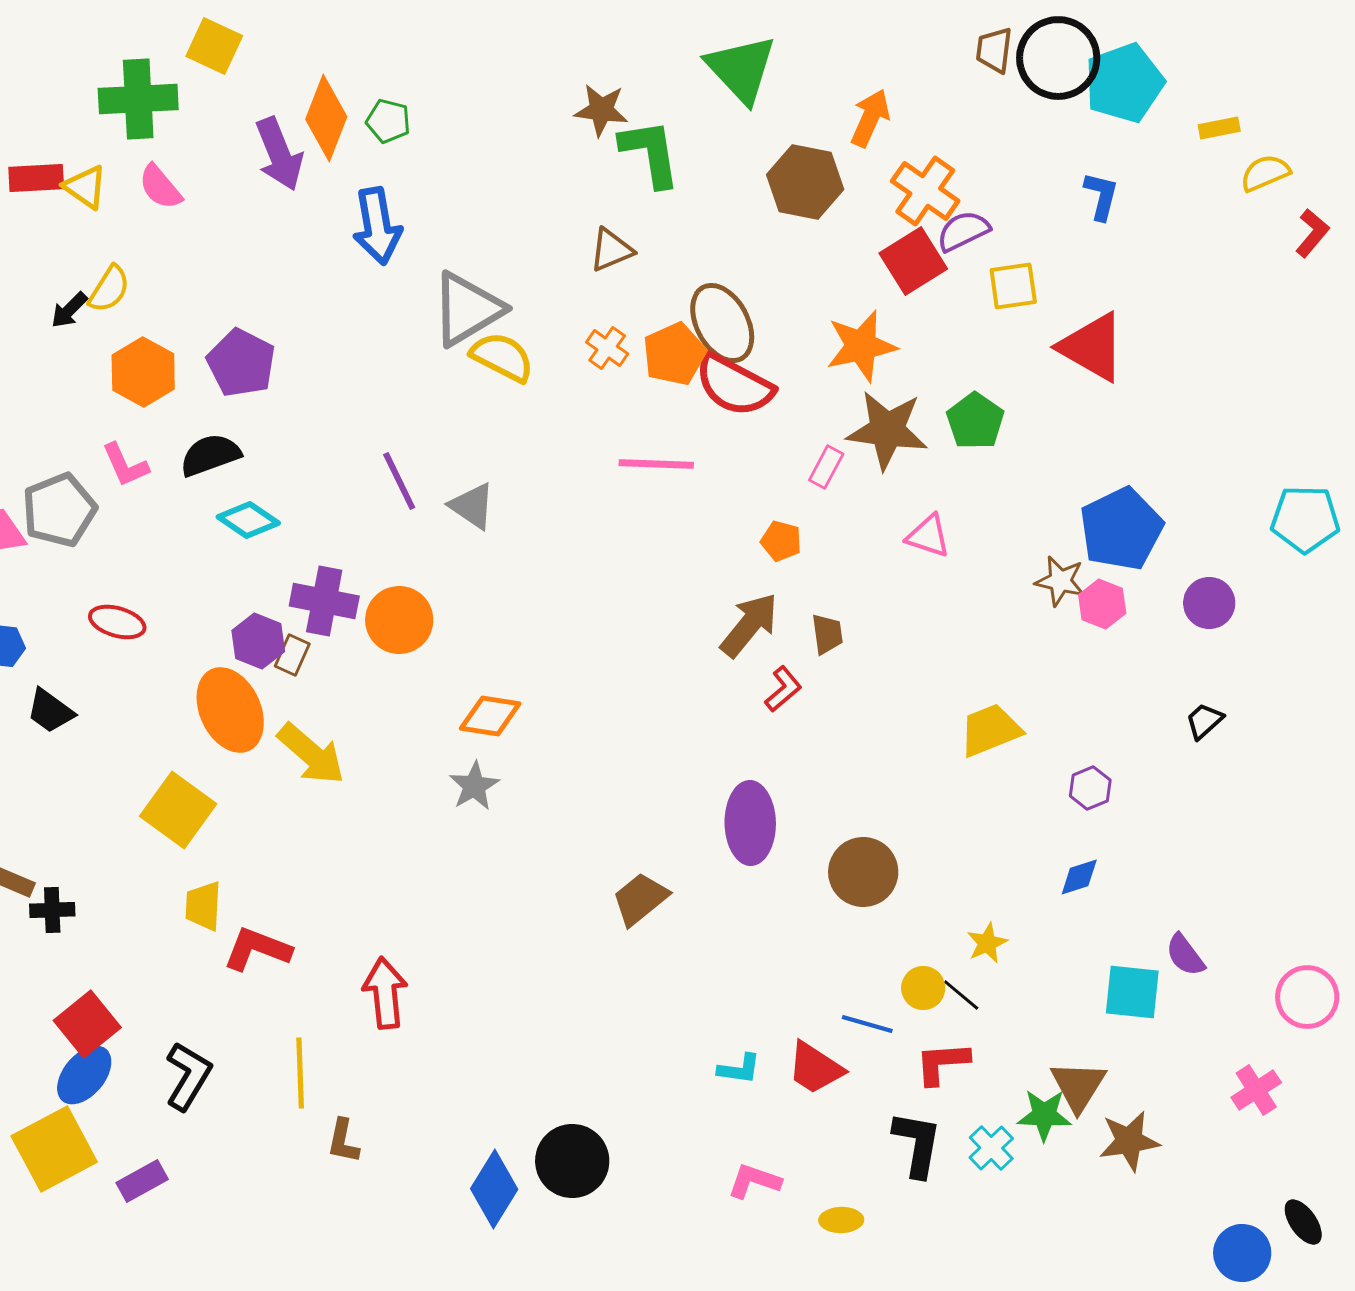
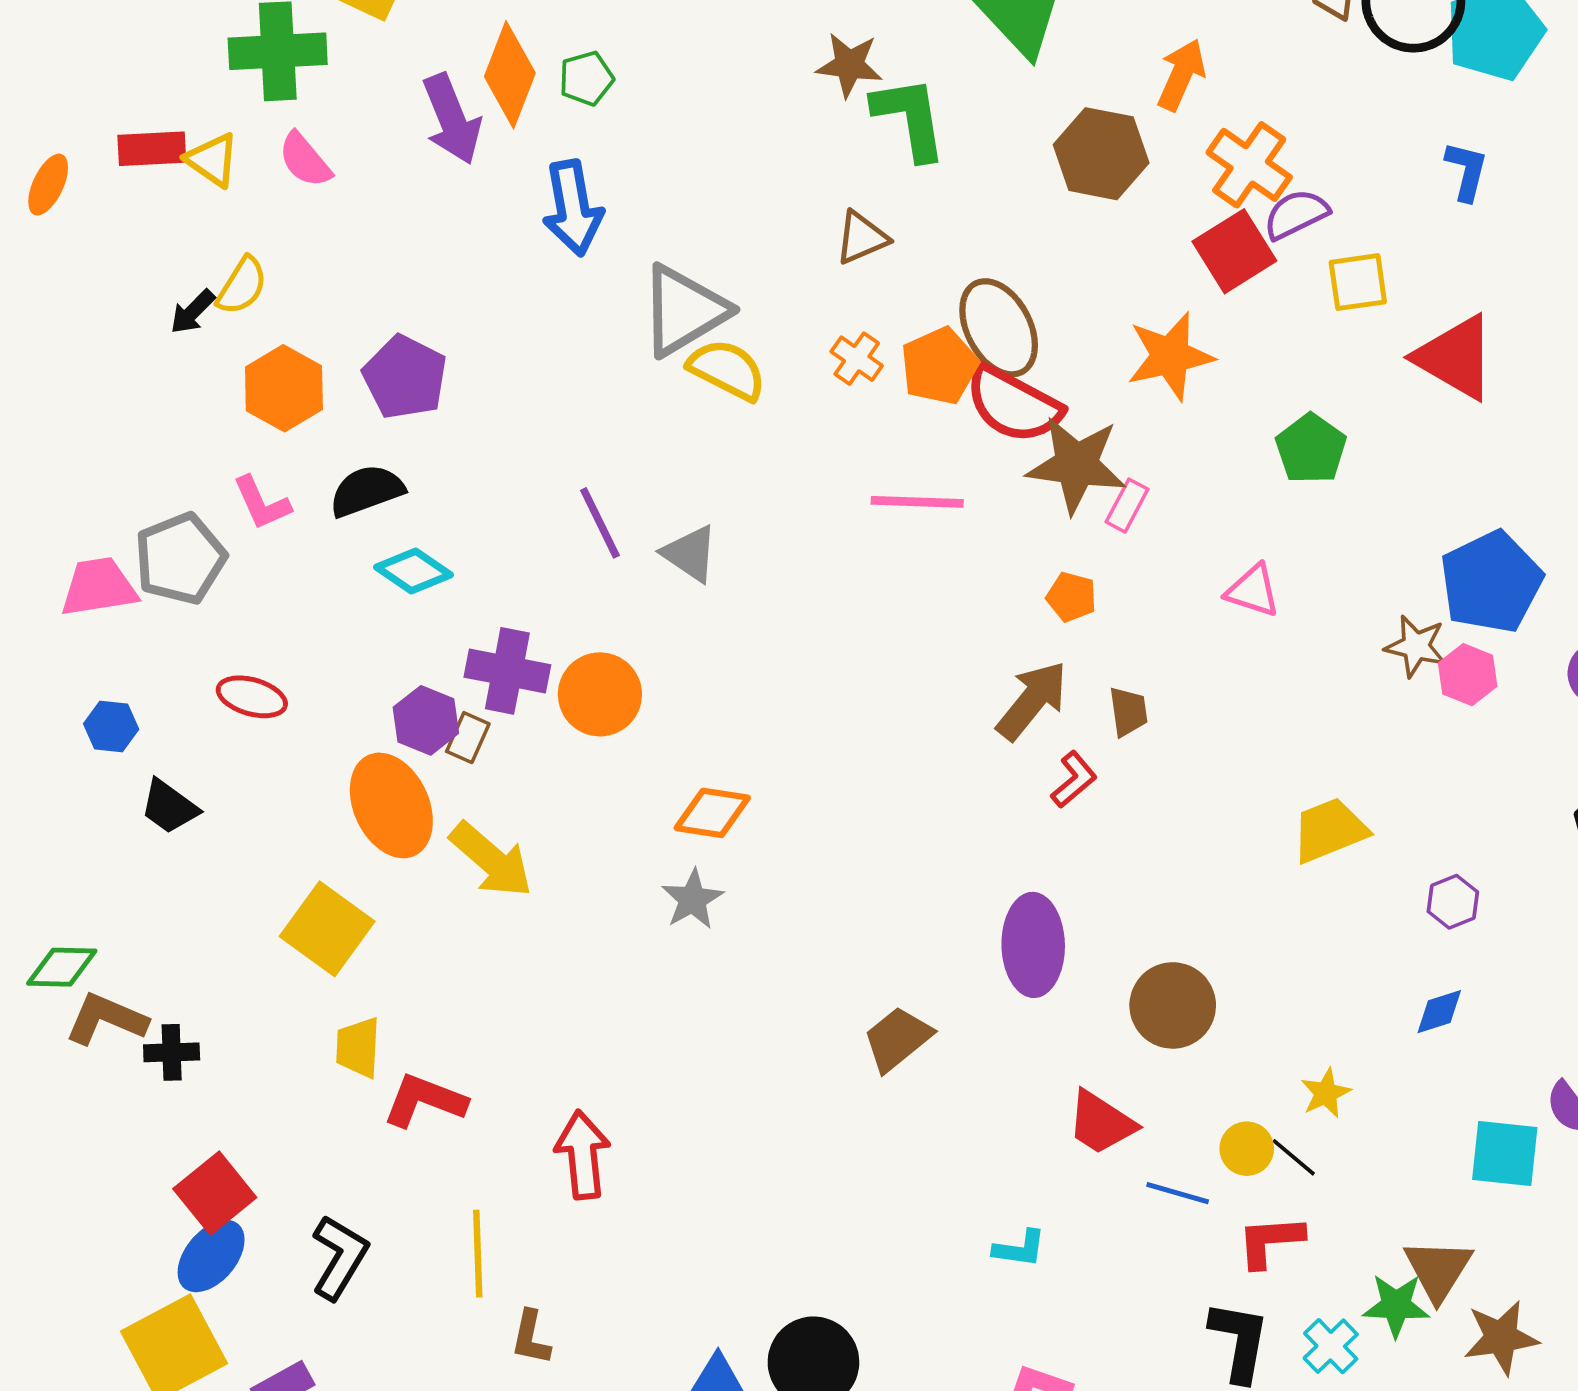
green pentagon: (388, 121) -> (586, 78), turned -30
brown star: (887, 430) -> (1076, 465), moved
red trapezoid: (815, 1068) -> (1101, 1123), moved

